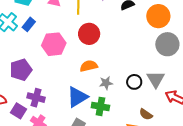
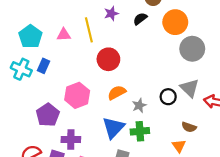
pink hexagon: (54, 44) -> (77, 95), moved

